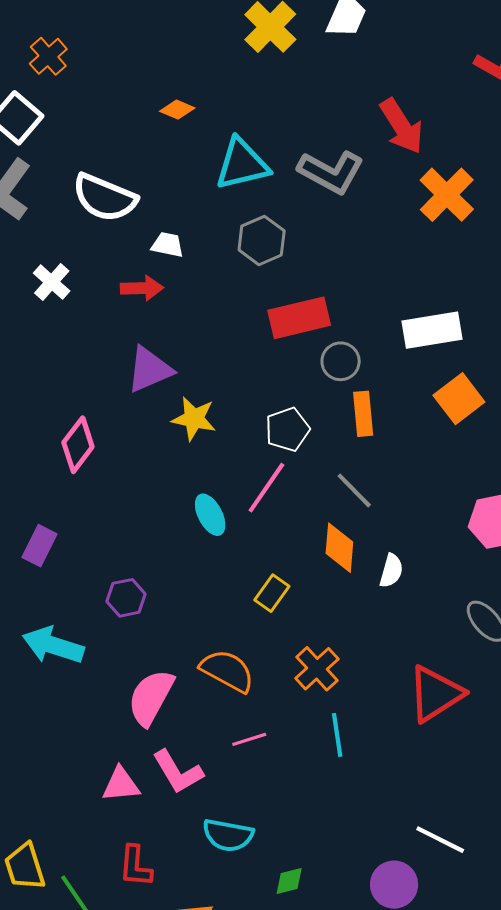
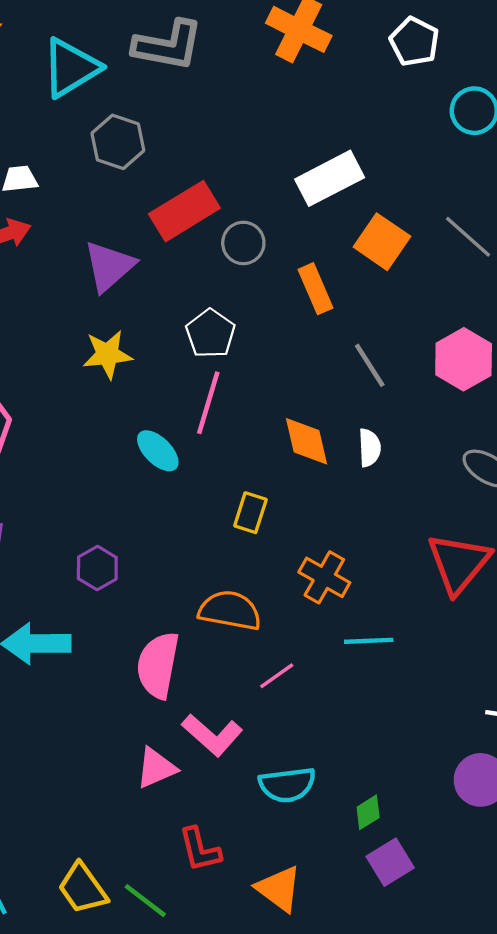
purple triangle: (149, 370) -> (109, 266), moved
orange rectangle: (363, 414) -> (316, 289), moved
gray line: (354, 490) -> (370, 365), moved, turned 30
cyan line: (337, 735) -> (369, 641), turned -66

